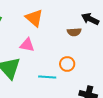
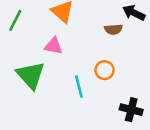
cyan line: (47, 77) -> (79, 87), turned 72

